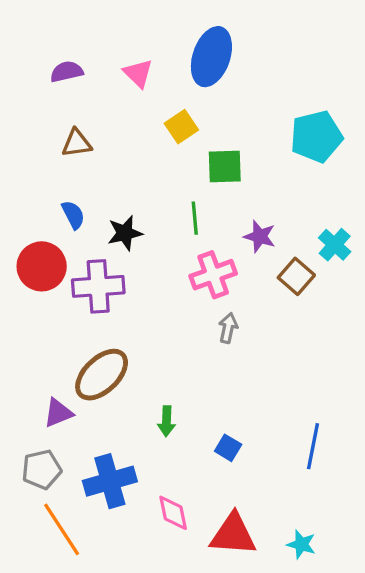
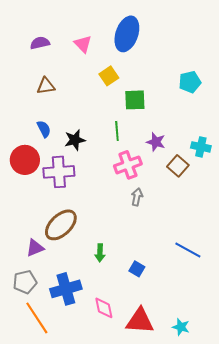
cyan pentagon: (316, 137) -> (190, 82), size x0.7
cyan cross: (335, 245) -> (201, 147), turned -30
blue line: (313, 446) -> (188, 250), moved, turned -72

